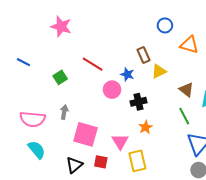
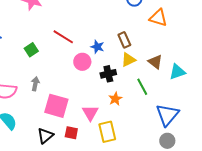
brown rectangle: (144, 55) -> (124, 40), moved
yellow triangle: (159, 71) -> (128, 60), moved
green line: (184, 116) -> (142, 87), moved

